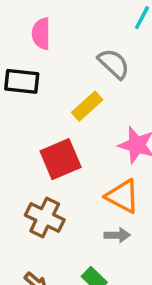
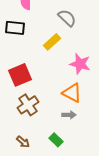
red square: (61, 159) -> (20, 75), moved
brown cross: (45, 217) -> (28, 105), turned 30

